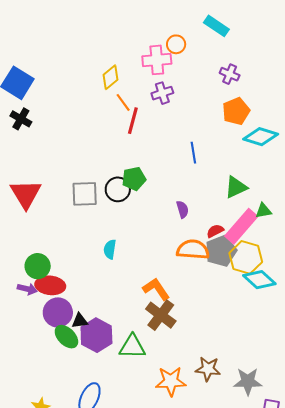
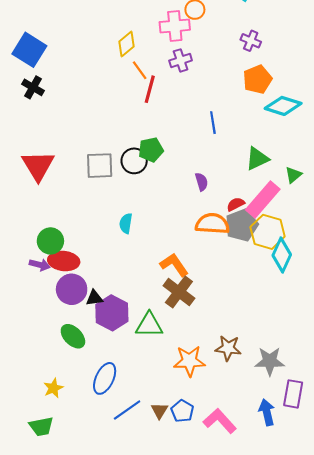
green triangle: (263, 211) -> (293, 175), moved, turned -30
cyan diamond: (259, 280) -> (282, 255), turned 72
green ellipse: (66, 337) -> (73, 336), moved

